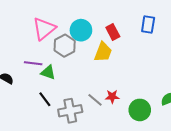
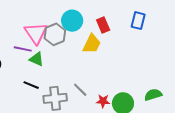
pink triangle: (44, 29) -> (36, 33), moved, turned -30
red star: (112, 97) -> (103, 101), moved
black line: (45, 99) -> (31, 85), turned -35

